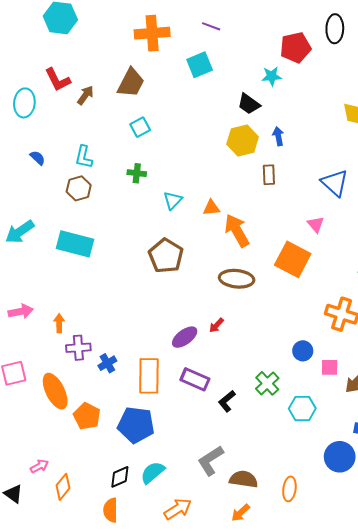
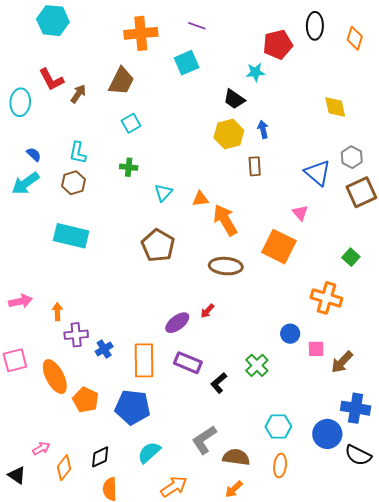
cyan arrow: (20, 232) -> (25, 183), moved
cyan hexagon: (302, 409) -> (278, 427), moved
black diamond: (120, 477) -> (100, 457), moved

